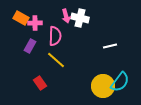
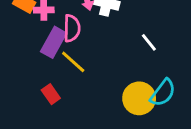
purple rectangle: (30, 46) -> (54, 42), moved, size x1.5
white line: (110, 46) -> (149, 42), turned 64

